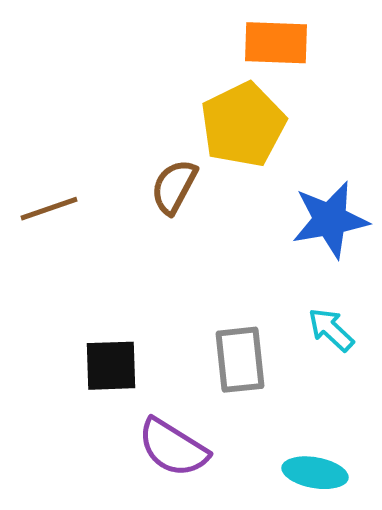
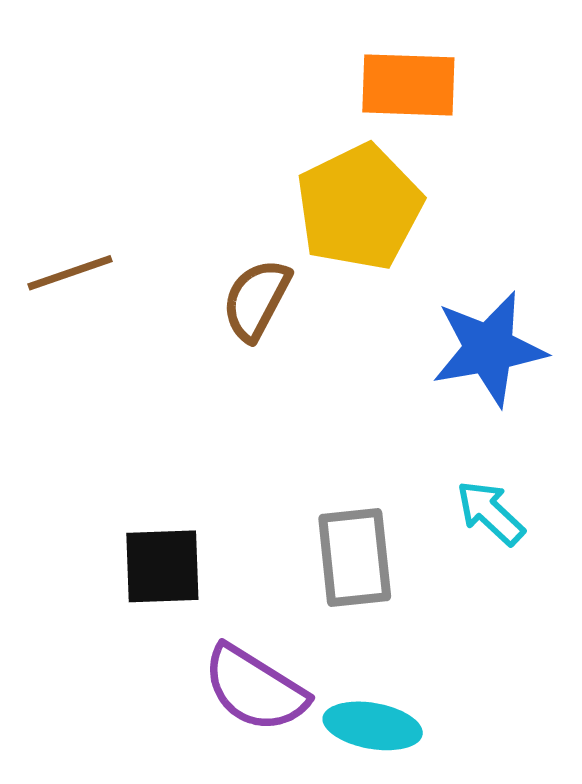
brown line: (49, 209) -> (70, 273), moved
cyan ellipse: (315, 473) -> (373, 726), moved

